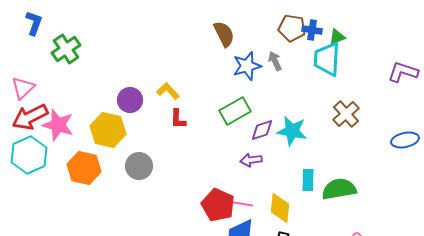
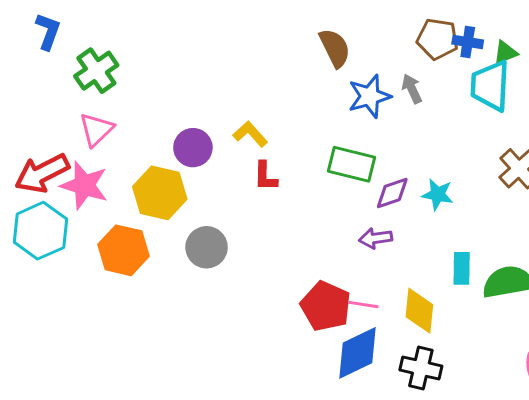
pink triangle: (23, 88) -> (96, 130), moved
green rectangle: (235, 111) -> (351, 164), turned 44
cyan star: (292, 131) -> (437, 194), size x0.7

